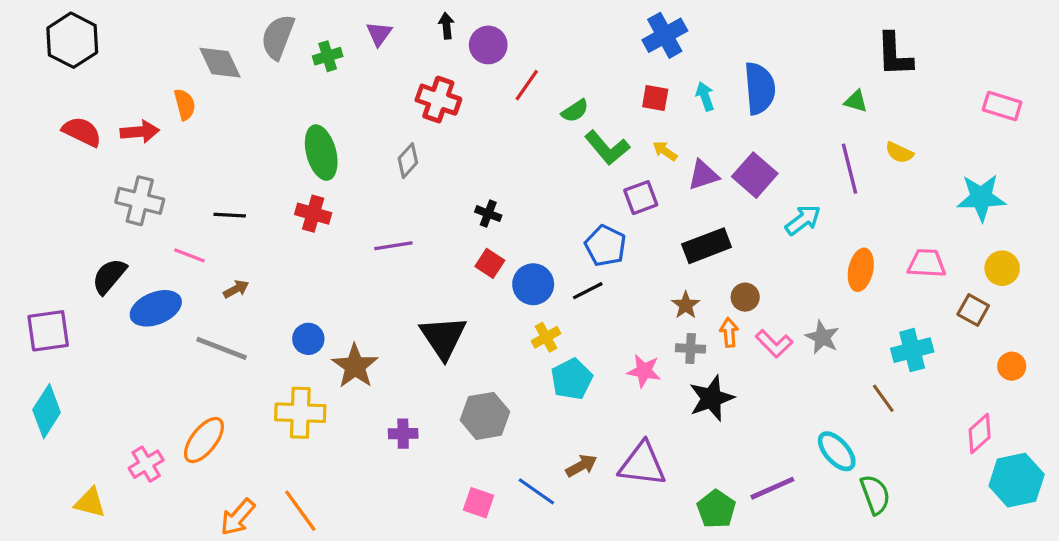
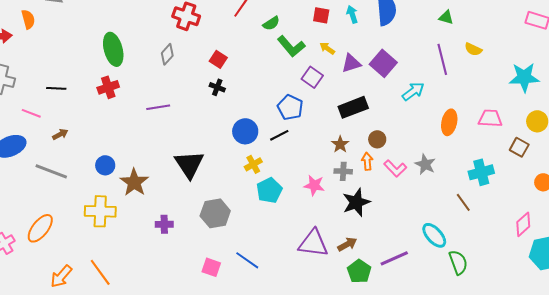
purple square: (641, 198) -> (312, 77), turned -35
red cross: (313, 214) -> (108, 87), turned -35
red square: (490, 263) -> (218, 59), moved
brown arrow: (581, 466) -> (347, 244), moved

